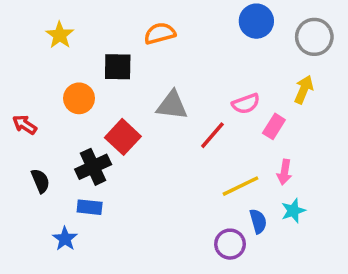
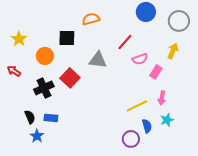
yellow star: (60, 35) -> (19, 39), moved
red line: (212, 135) -> (125, 42), moved
black cross: (93, 167) -> (44, 88), moved
black semicircle: (40, 181) -> (30, 117), moved

